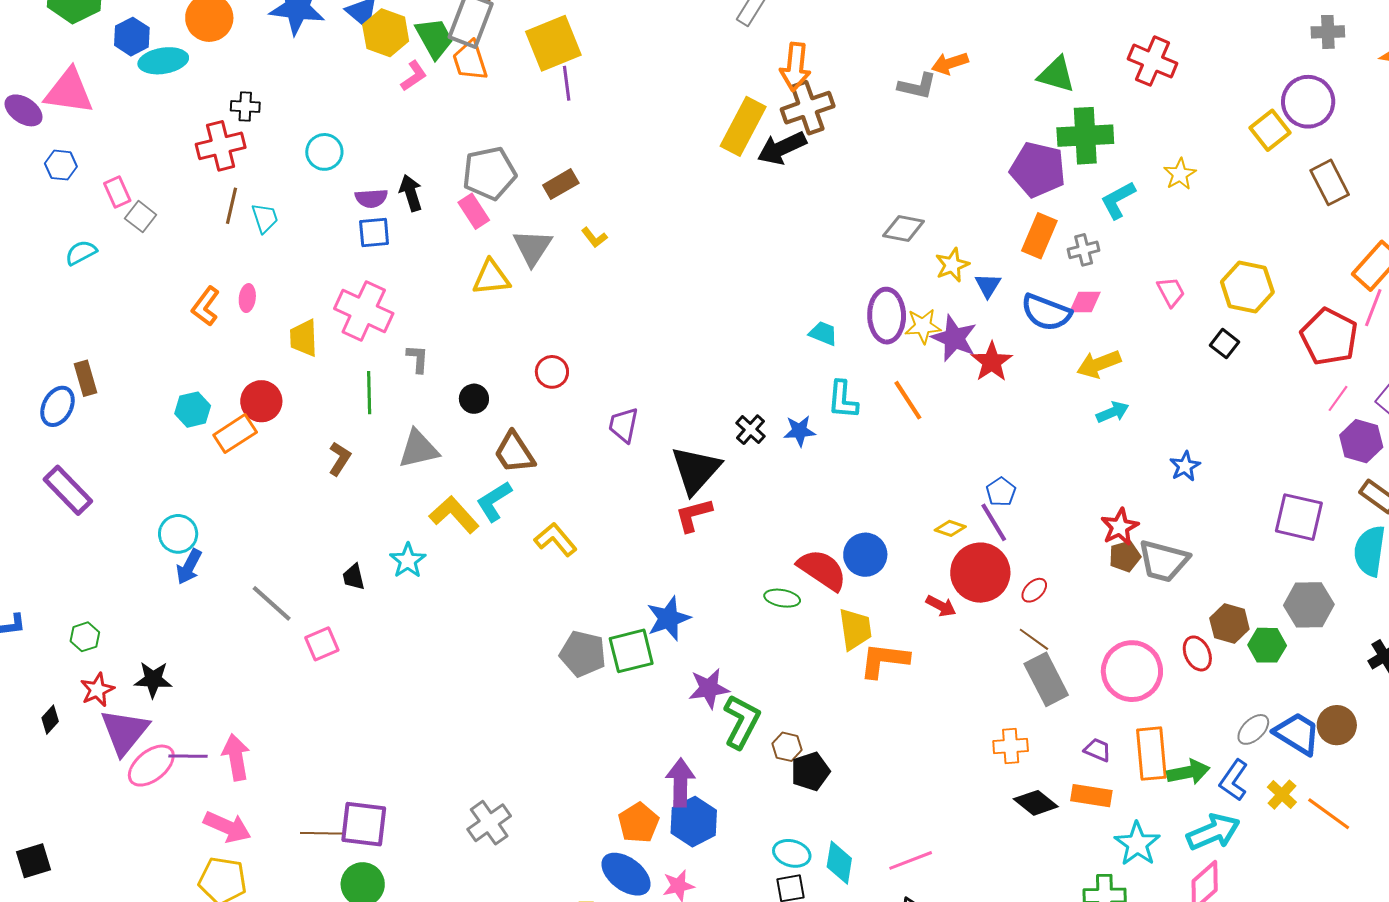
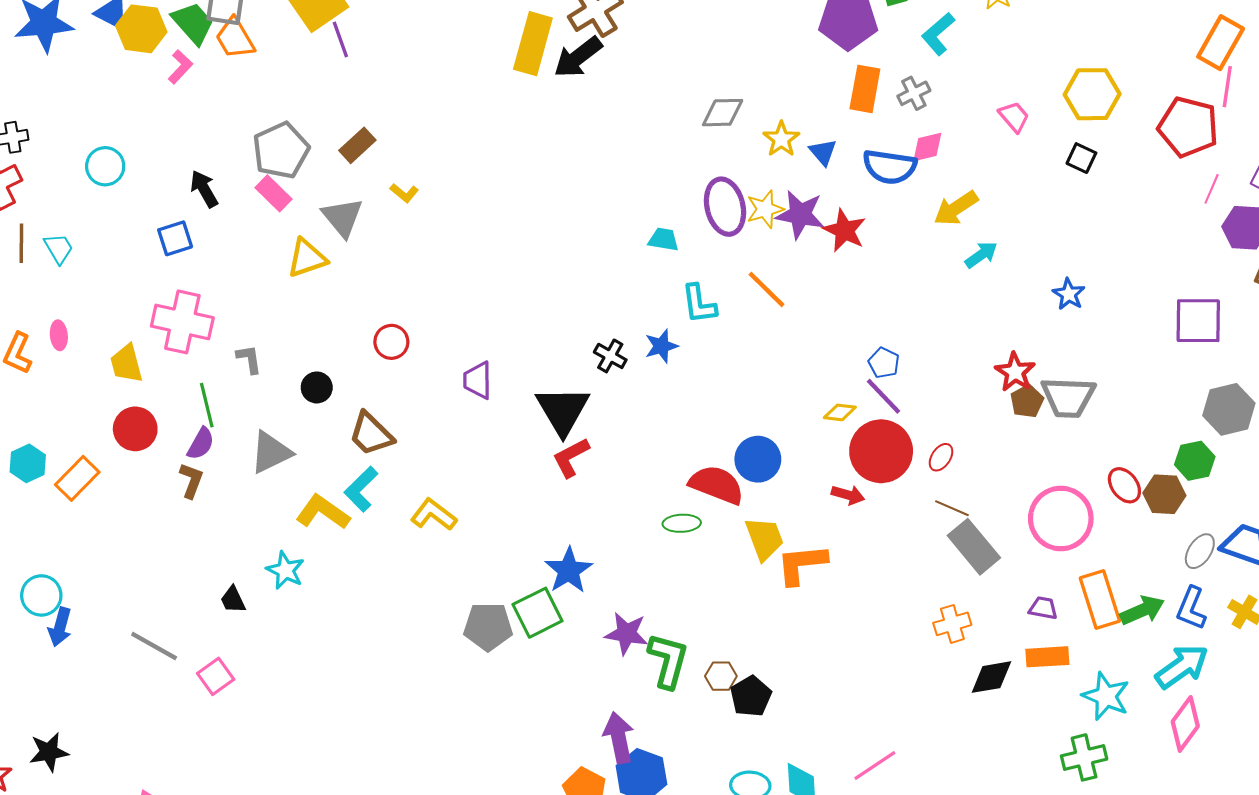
purple semicircle: (371, 198) -> (201, 444), moved, turned -44
red circle: (261, 401) -> (135, 429), moved
brown hexagon: (1229, 624) -> (1164, 494), moved
purple star: (709, 688) -> (626, 634), turned 30
black diamond: (1036, 803) -> (991, 677), turned -36

